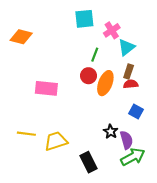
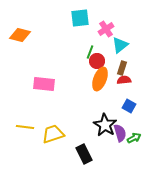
red circle: (89, 76) -> (97, 61), moved
black star: (111, 132) -> (105, 125), size x1.6
green arrow: (133, 157) -> (134, 138), moved, size x0.6

